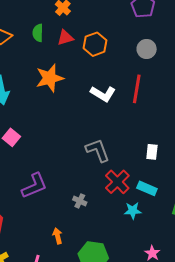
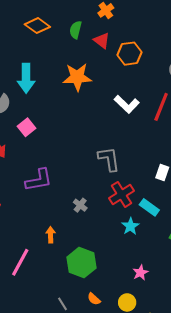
red triangle: (65, 38) -> (102, 41), turned 42
cyan star: (133, 211) -> (130, 226), turned 30

